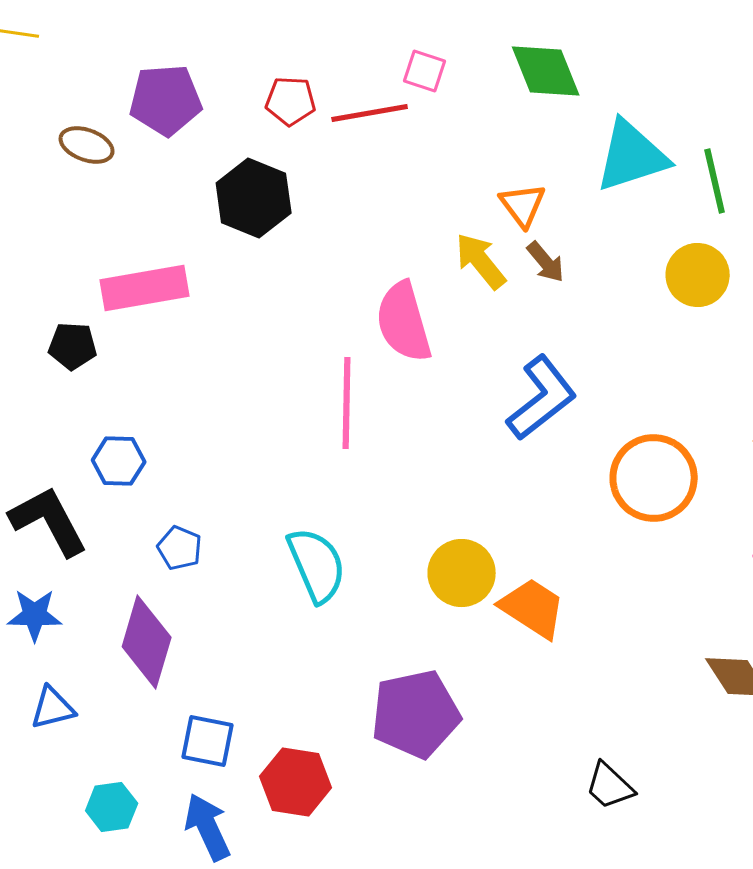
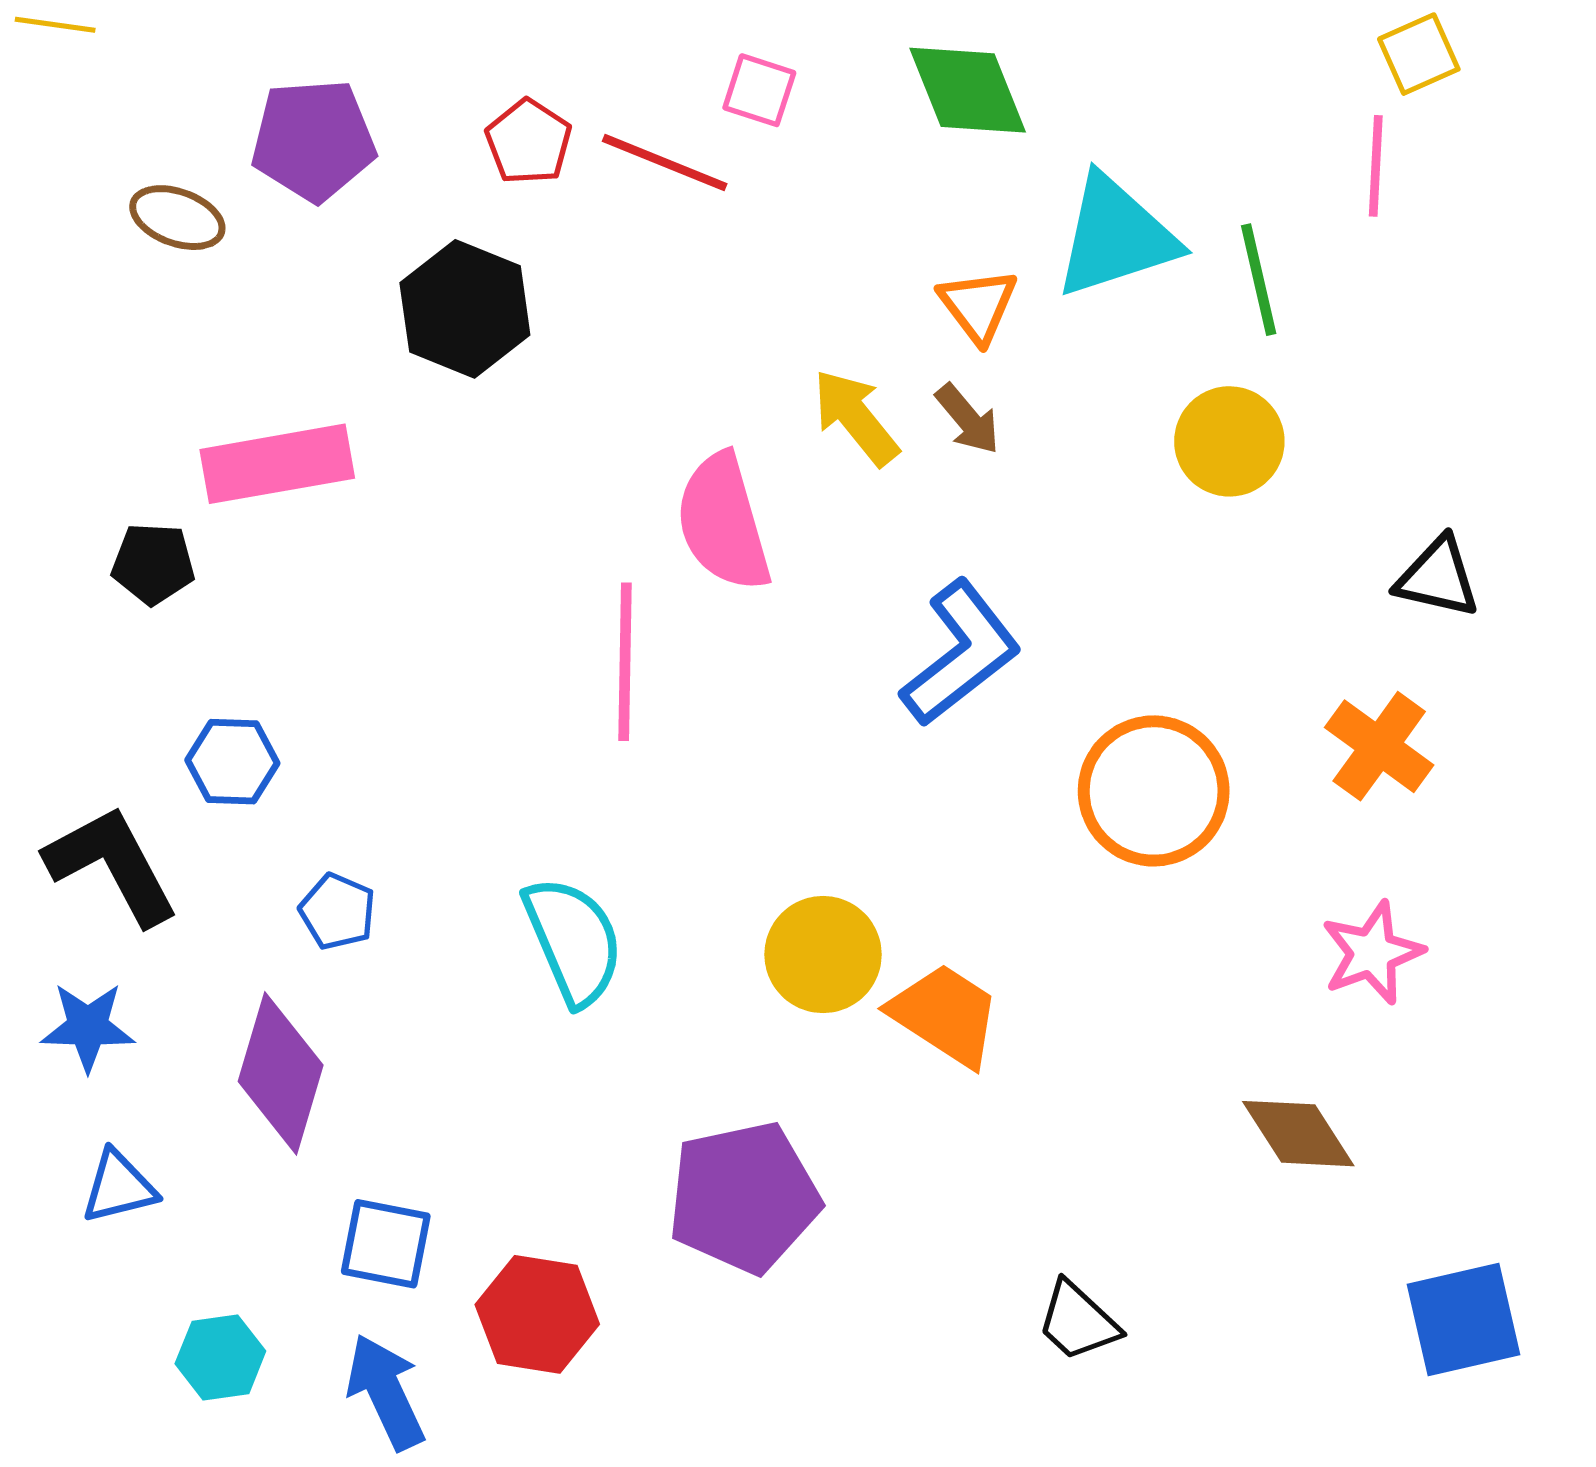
red pentagon: (291, 101) -> (529, 142), turned 30
red line: (370, 113) -> (665, 162), turned 32
orange triangle: (523, 205) -> (978, 305), moved

